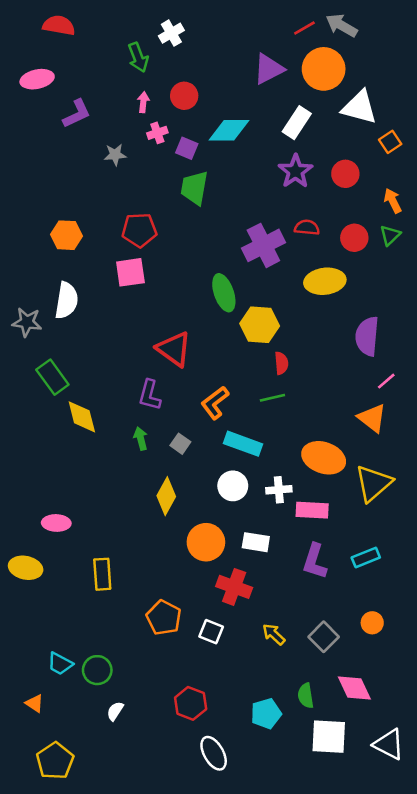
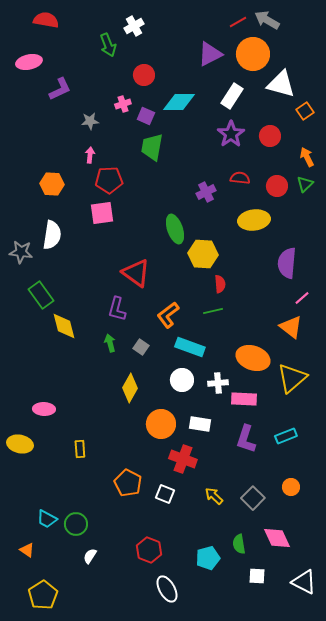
pink arrow: (143, 102) -> (90, 155), moved
purple cross: (263, 245) -> (206, 192), size x0.6
yellow rectangle: (102, 574) -> (80, 449), size x0.7
white square: (329, 737) -> (257, 576), size x0.6

